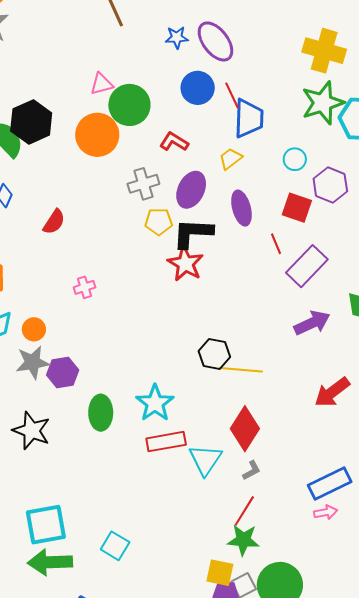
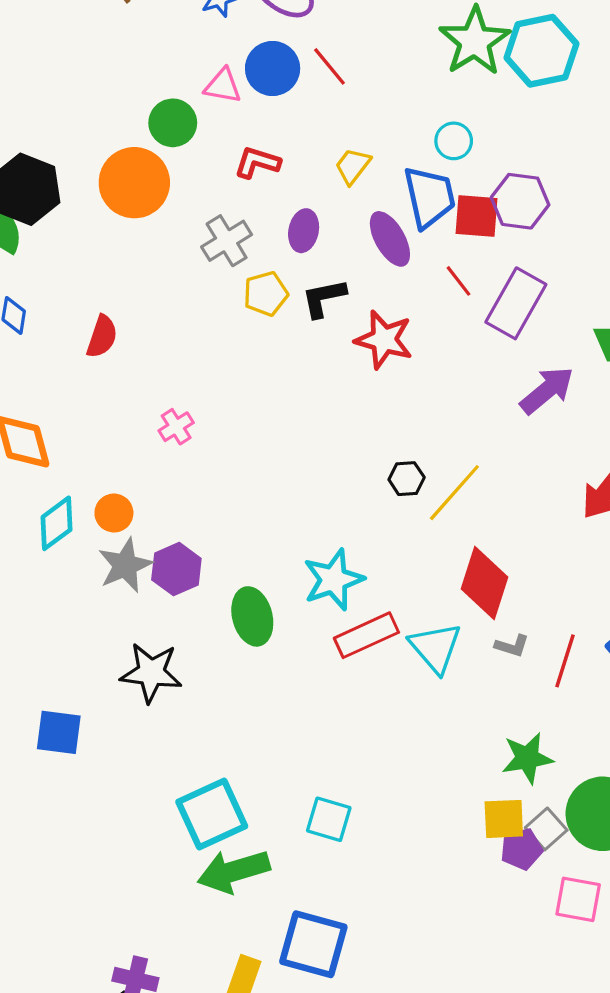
pink triangle: (101, 84) -> (223, 86), moved, turned 40
green circle: (129, 105) -> (173, 123), size x0.7
blue trapezoid: (249, 118) -> (429, 197), moved
purple hexagon: (330, 185) -> (520, 201), moved
purple ellipse: (191, 190) -> (304, 231), size x0.7
black L-shape: (193, 233) -> (324, 298), size x0.7
red star: (185, 264) -> (384, 340), moved
black hexagon: (214, 354) -> (407, 479), size x0.7
yellow line: (241, 370) -> (454, 493), turned -39
cyan star: (155, 403) -> (333, 580), turned 30
gray L-shape: (252, 470) -> (512, 646), turned 60
red line: (244, 511) -> (565, 661), moved

